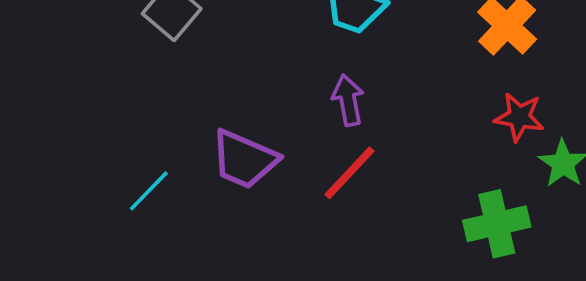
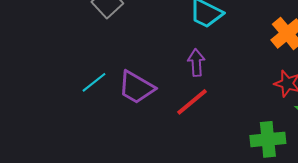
cyan line: (149, 191) -> (94, 82), moved

